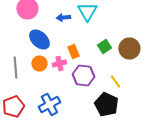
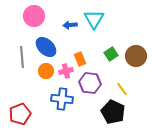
gray line: (15, 68) -> (22, 57), moved
blue cross: (49, 104) -> (62, 99), moved, turned 35

